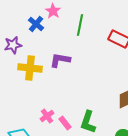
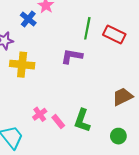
green line: (80, 25) -> (87, 28), moved
purple L-shape: (60, 60) -> (72, 56), moved

